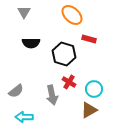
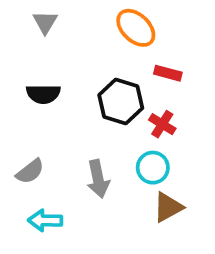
black semicircle: (31, 43) -> (43, 94), moved
red cross: (69, 82) -> (162, 124), moved
cyan circle: (94, 89) -> (153, 168), moved

